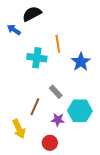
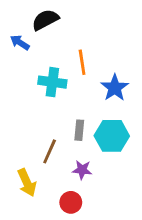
gray rectangle: (56, 92) -> (79, 130), turned 48
cyan hexagon: (80, 111) -> (112, 136), moved

